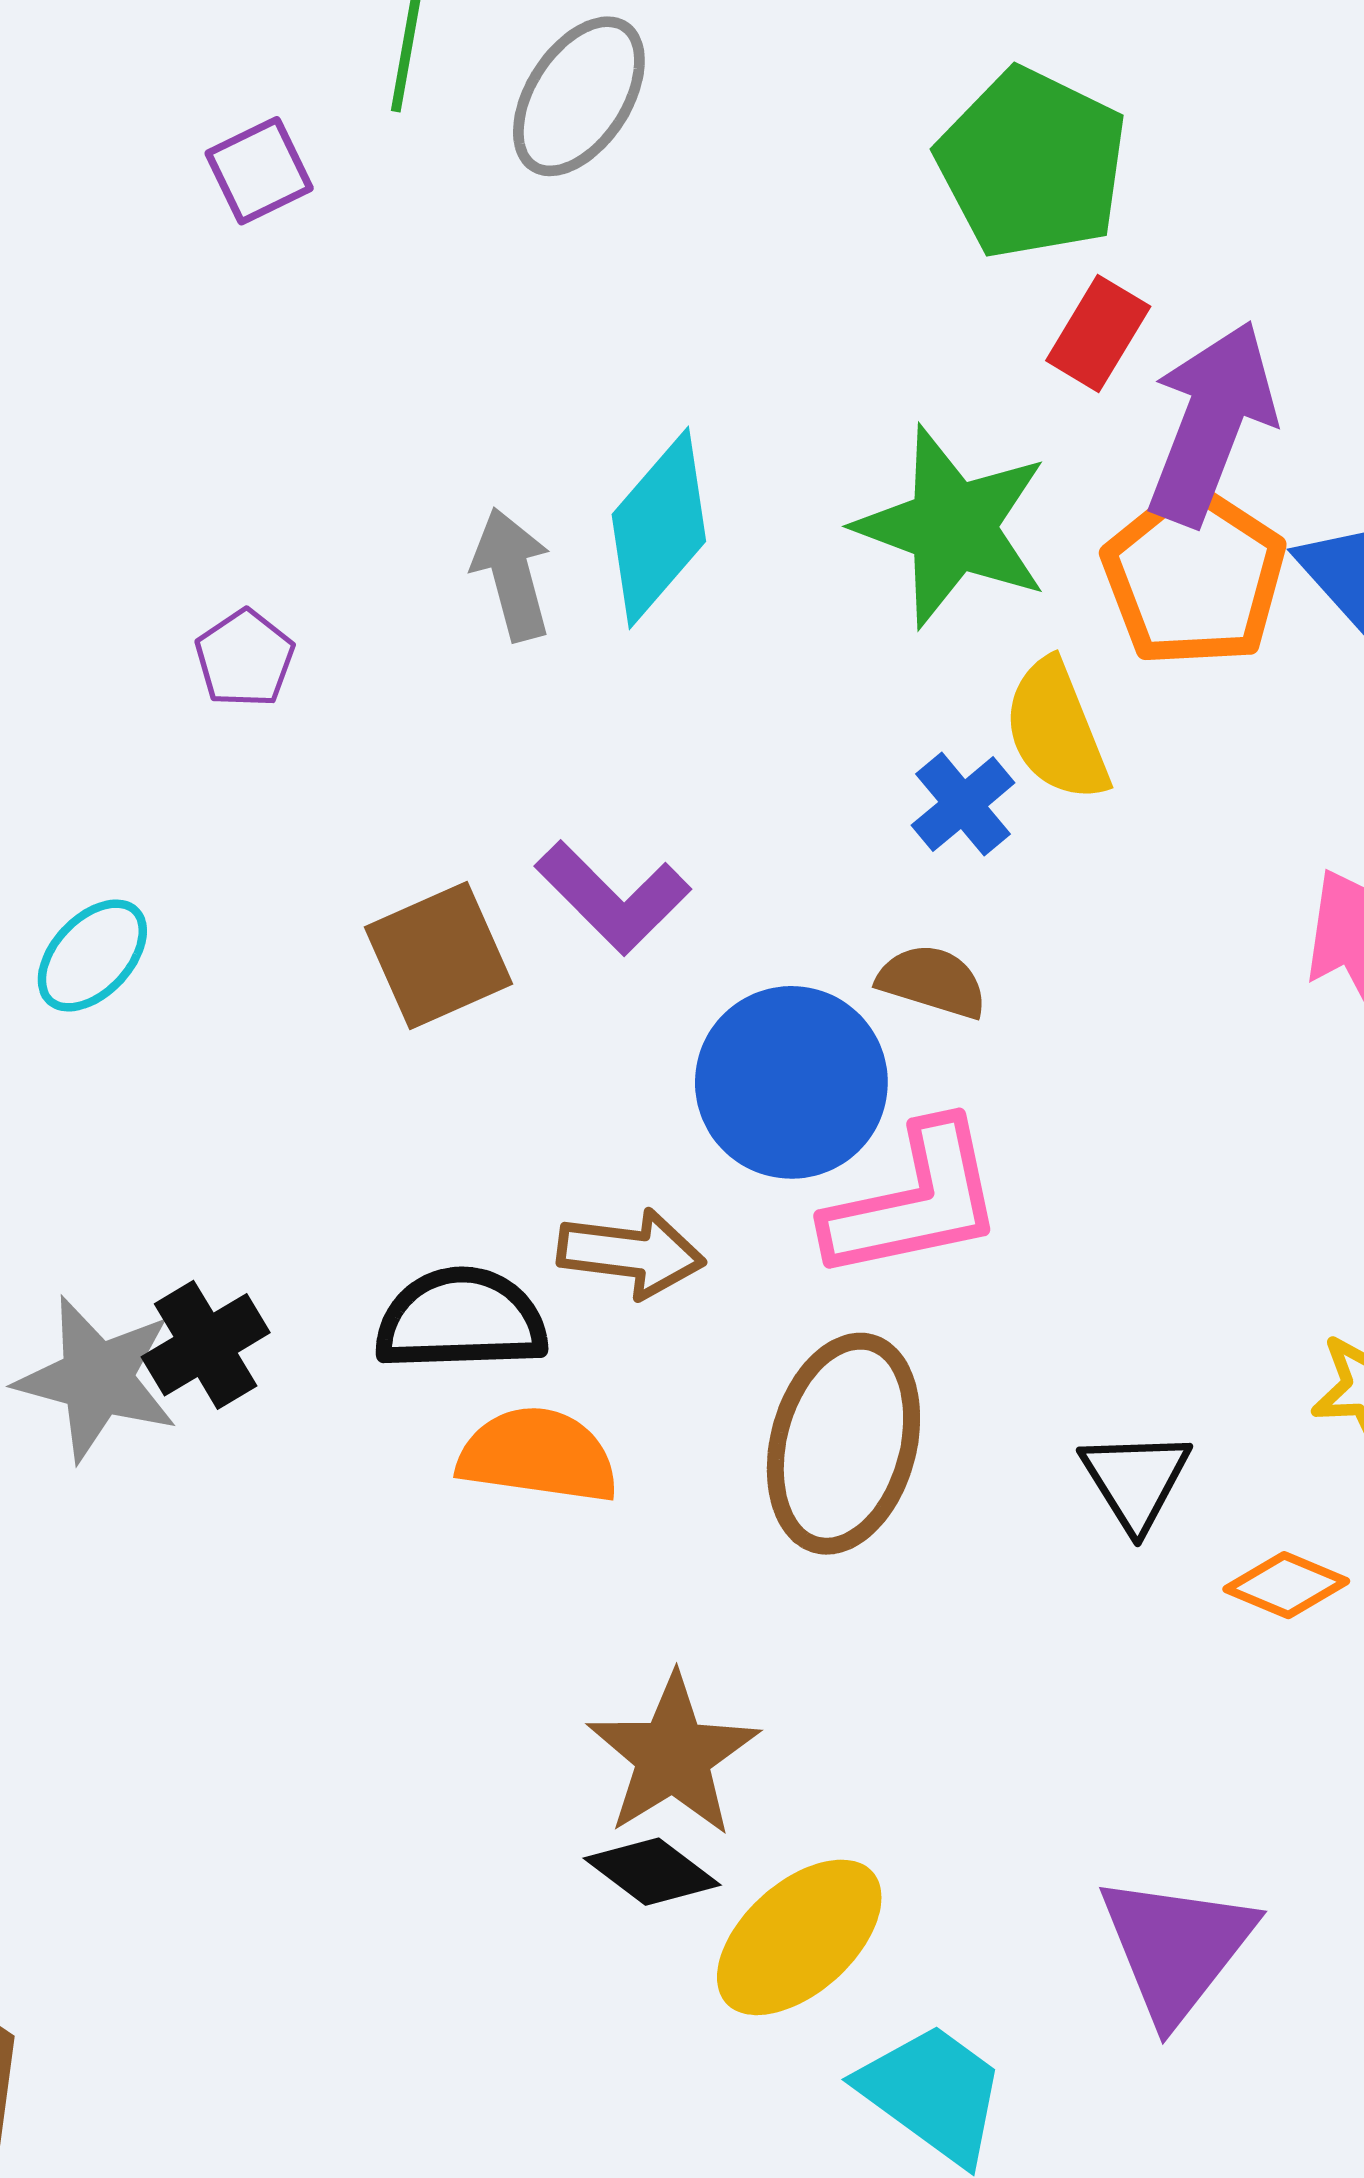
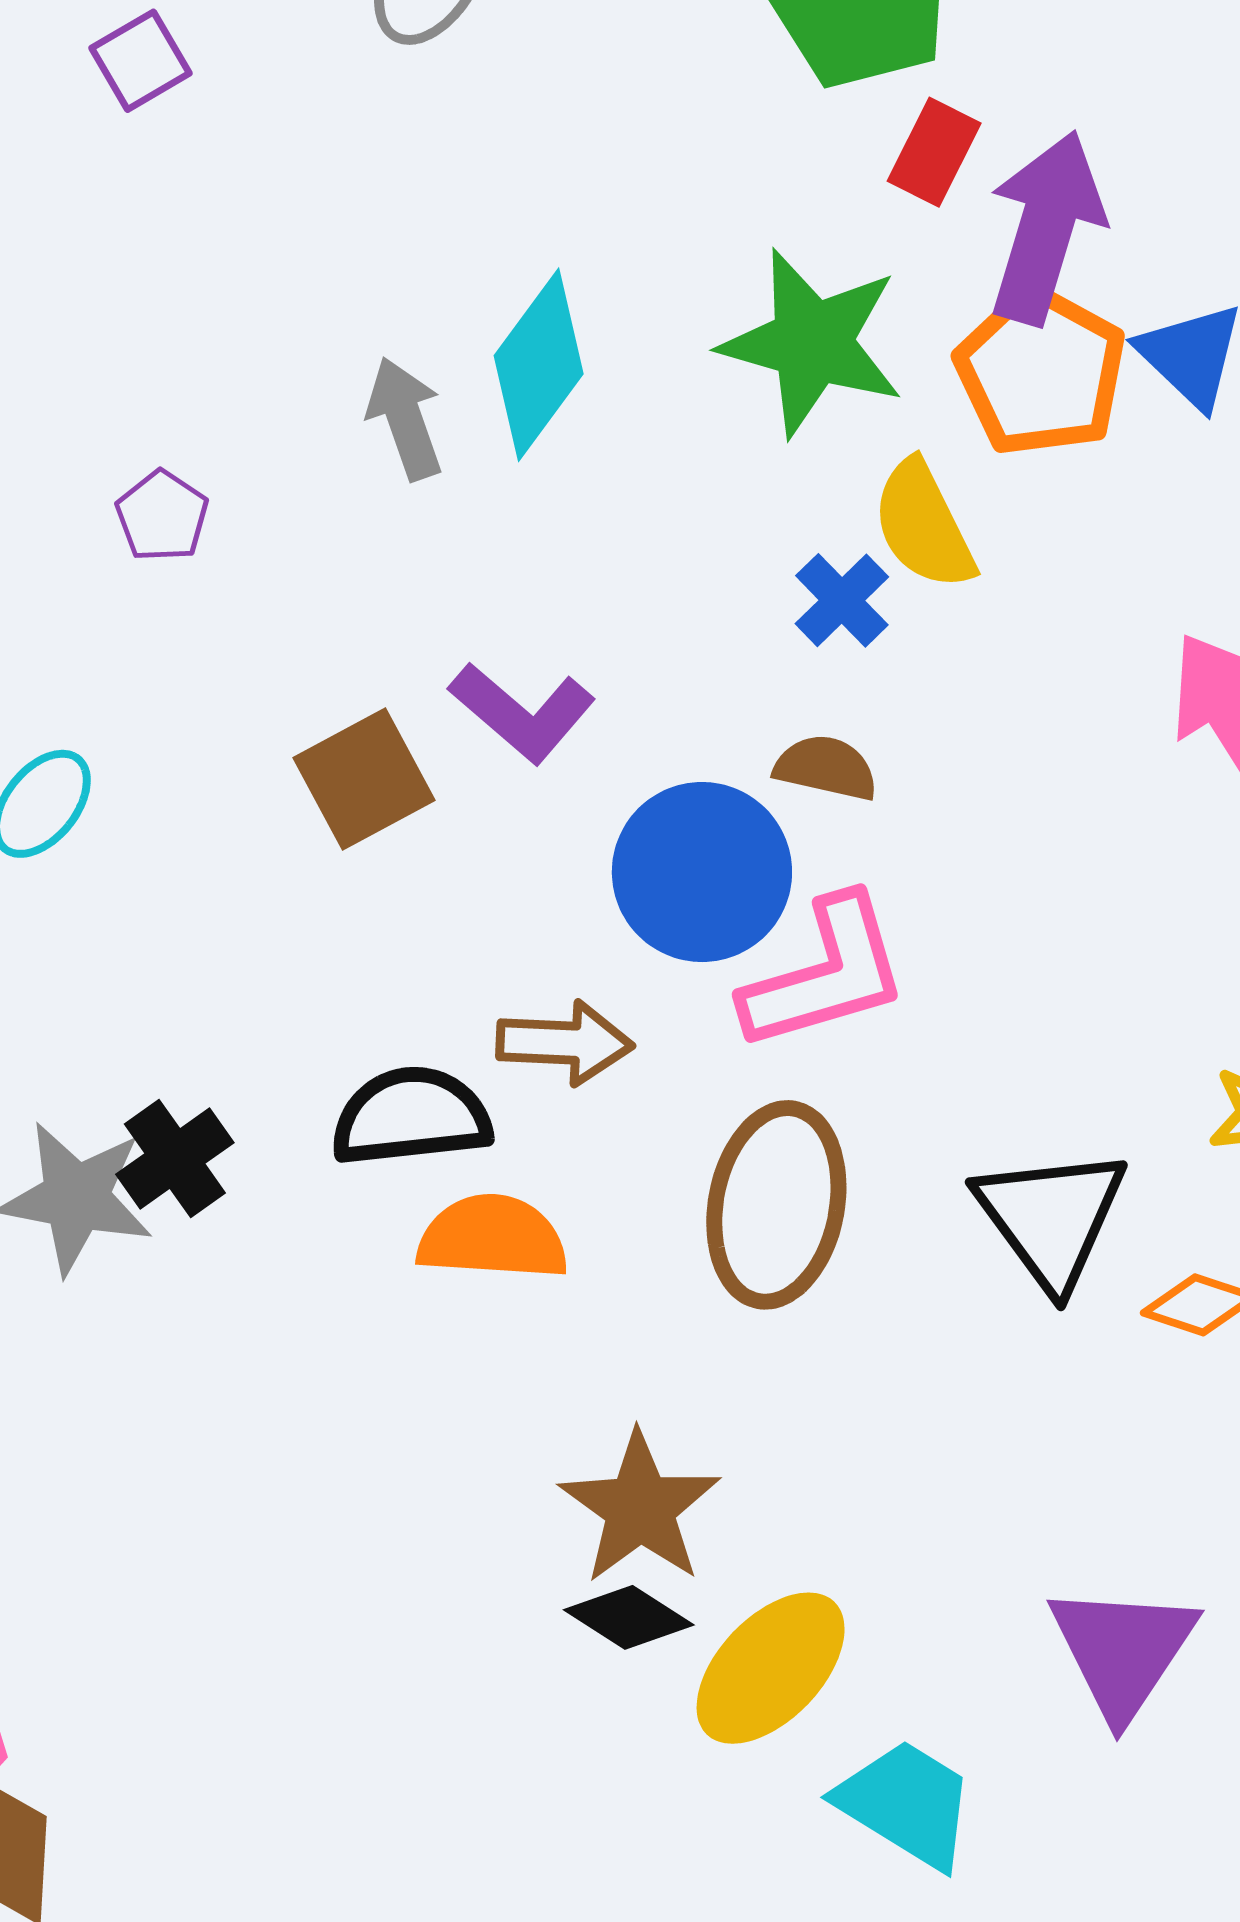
black triangle: (1135, 1480) -> (1051, 1218), size x1.5

